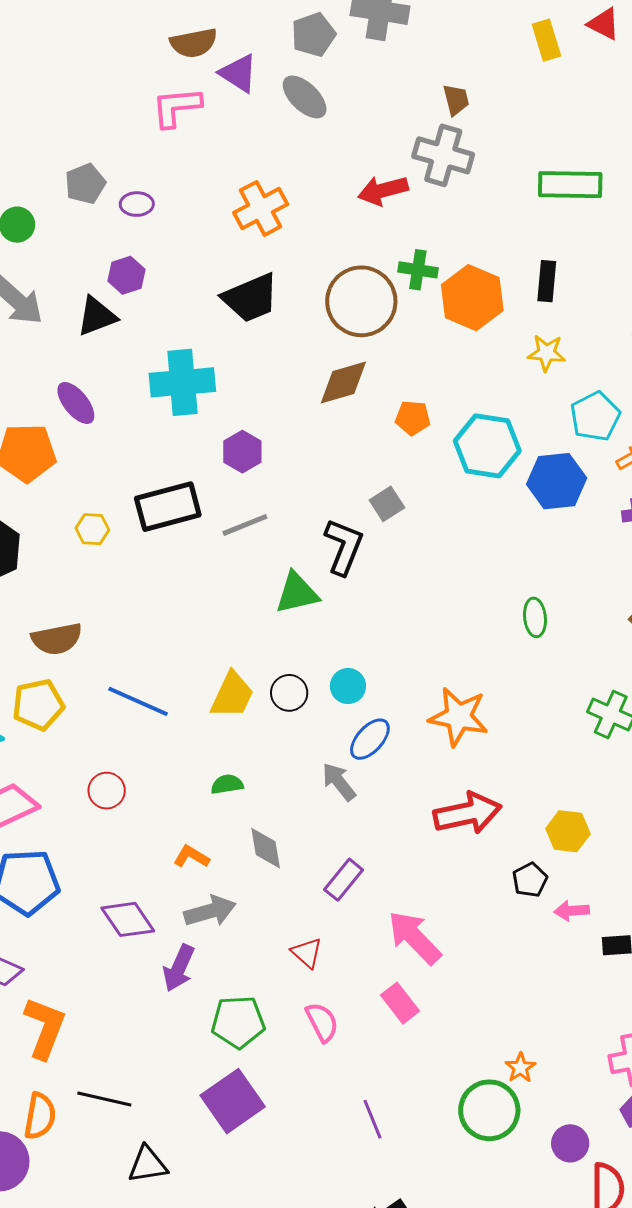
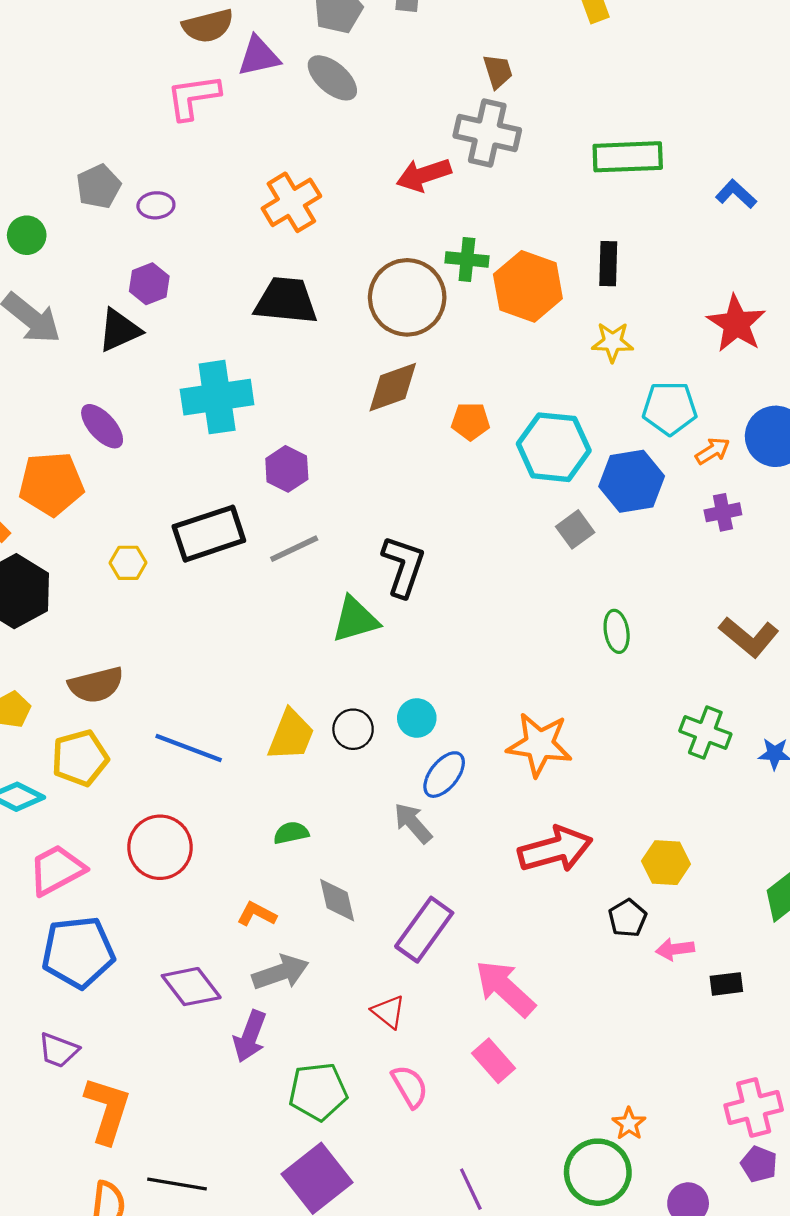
purple triangle: (238, 73) -> (259, 56), turned -42
black trapezoid: (250, 298) -> (286, 301), turned -148
cyan pentagon: (595, 416) -> (670, 408), turned 30
gray square: (387, 504) -> (575, 529), moved
red circle: (107, 791) -> (160, 847), size x1.6
purple rectangle: (344, 880) -> (424, 930), size x1.4

